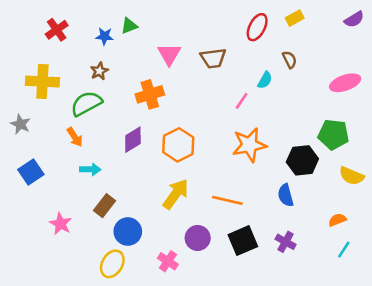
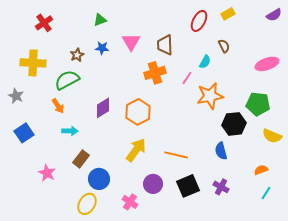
blue star: (105, 36) -> (102, 48), moved
brown trapezoid: (213, 58) -> (165, 45), turned 95
orange cross: (150, 94) -> (155, 73), moved
orange star: (249, 145) -> (210, 96), moved

